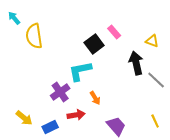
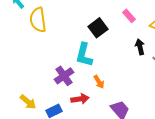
pink rectangle: (114, 32) -> (129, 16), moved
black arrow: (136, 63) -> (140, 47), size x0.7
cyan L-shape: (80, 71) -> (84, 55), turned -65

